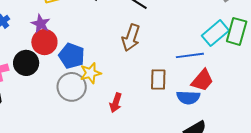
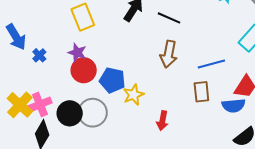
blue line: (190, 55) -> (211, 64), moved
black circle: (26, 63) -> (70, 113), moved
gray circle: (72, 87) -> (93, 113), moved

